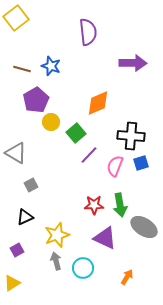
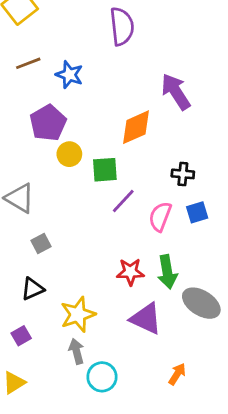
purple arrow: (133, 63) -> (176, 92), moved, turned -124
brown line: (22, 69) -> (28, 63), moved, turned -36
green square: (76, 133) -> (105, 170), turned 36
black cross: (131, 136) -> (183, 174), size x0.6
cyan circle: (83, 268) -> (102, 377), moved

